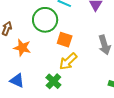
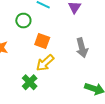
green circle: (45, 20) -> (23, 21), size x0.6

